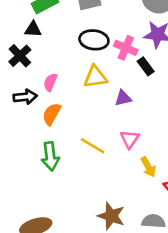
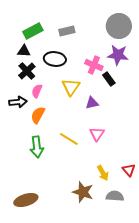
black ellipse: (94, 40) -> (55, 59), moved
black cross: (20, 56) -> (27, 71), moved
yellow triangle: (95, 77) -> (71, 87), turned -48
yellow arrow: (148, 167) -> (103, 173), moved

